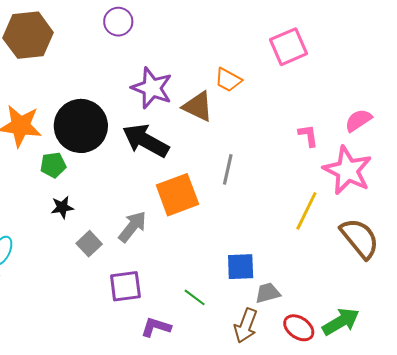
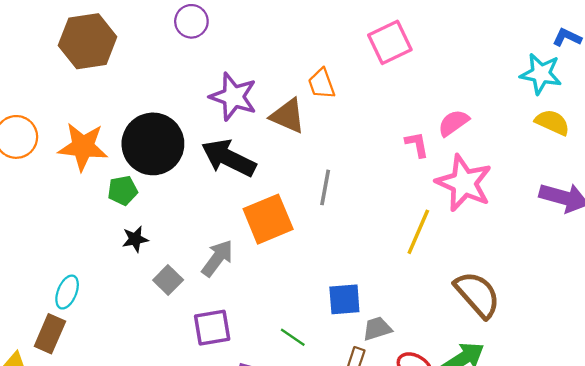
orange trapezoid: (228, 80) -> (322, 84), turned 44
pink semicircle: (358, 120) -> (453, 123), moved
brown semicircle: (360, 238) -> (477, 295), moved

